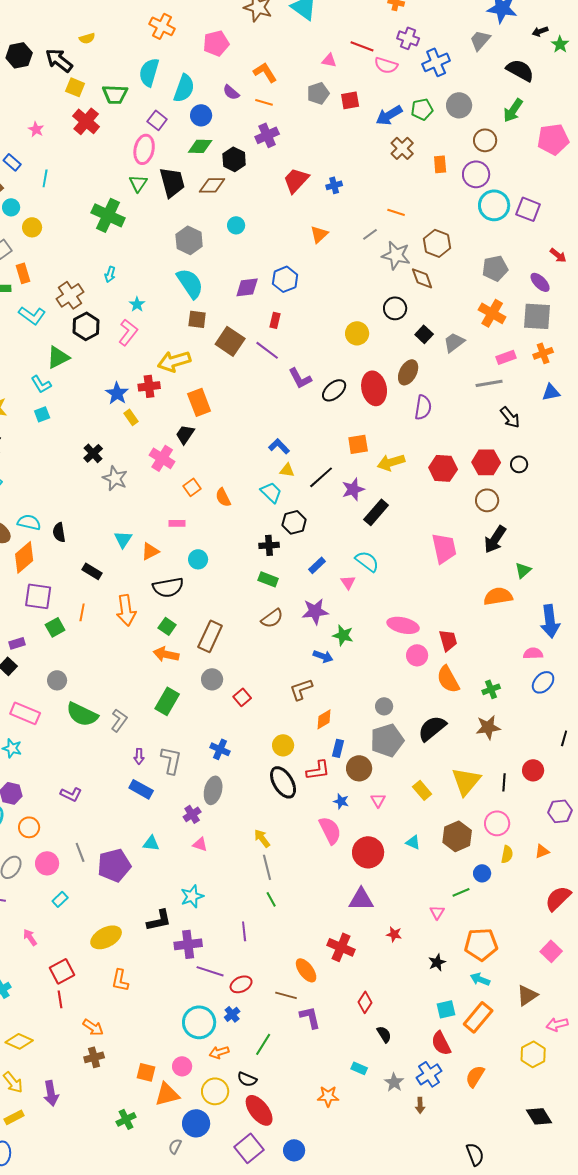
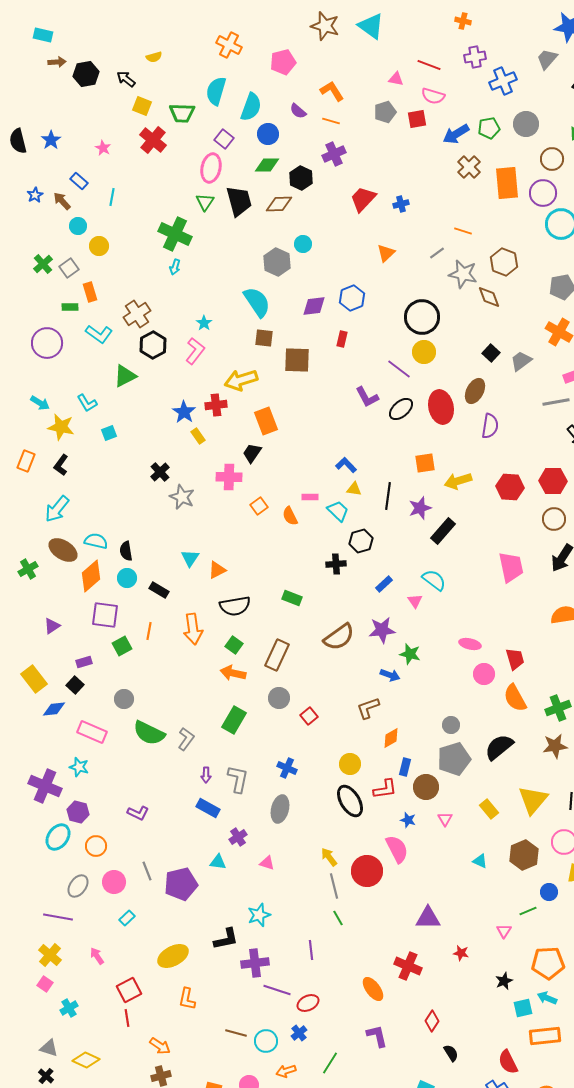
purple cross: (408, 38) -> (475, 57), turned -30
black arrow: (59, 60) -> (126, 79), size x0.7
pink semicircle: (386, 65) -> (433, 96), moved
orange rectangle: (440, 164) -> (507, 183), size x1.8
gray hexagon: (189, 240) -> (277, 262), moved
cyan arrow: (110, 274) -> (175, 267), moved
black circle: (395, 308) -> (422, 317), moved, size x1.5
brown square: (230, 341) -> (297, 360), turned -32
purple line: (267, 350) -> (399, 369), moved
cyan L-shape: (41, 384) -> (87, 403), moved
pink cross: (162, 458) -> (229, 477), turned -30
black line: (321, 477) -> (388, 496), turned -40
pink rectangle: (177, 523) -> (310, 497), moved
cyan circle: (198, 559) -> (127, 578), moved
green rectangle: (268, 579) -> (292, 598), moved
brown semicircle: (272, 618) -> (339, 637), size x1.4
pink ellipse: (403, 625) -> (470, 644), size x0.7
green cross: (491, 689) -> (558, 708), size x1.4
purple cross: (192, 814) -> (238, 837), moved
red circle: (368, 852) -> (367, 871), moved
brown line: (286, 995) -> (236, 1033), moved
cyan square: (446, 1009) -> (523, 1008), moved
orange rectangle: (478, 1017) -> (545, 1036), turned 44
cyan circle: (199, 1022) -> (266, 1041), size x0.7

